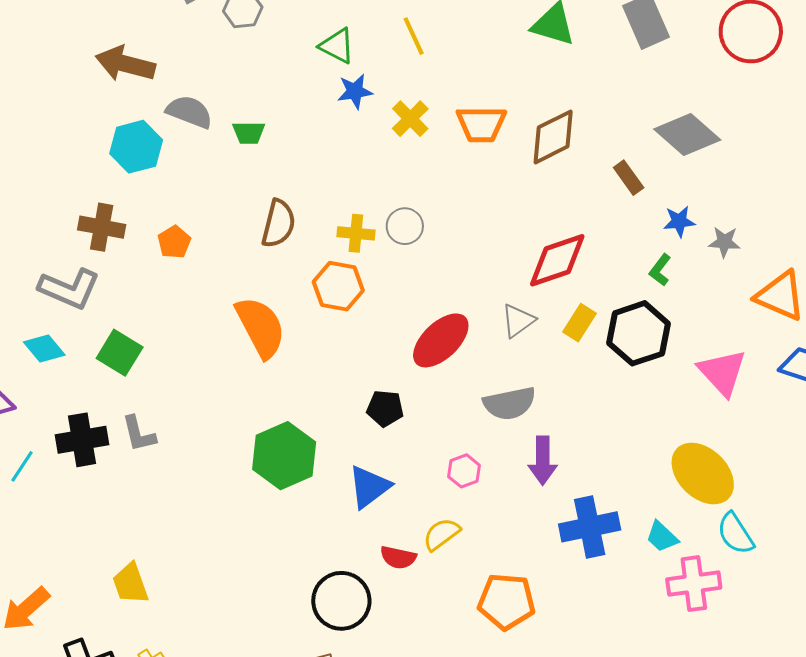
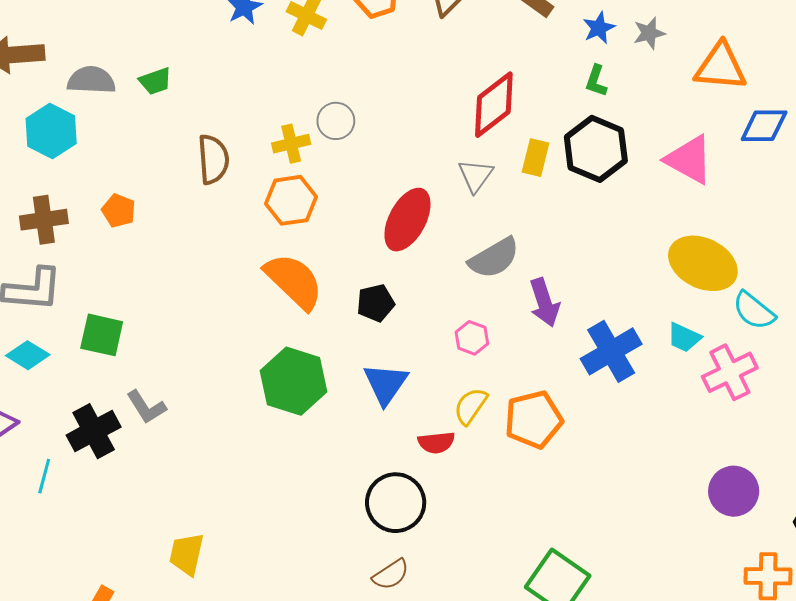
orange semicircle: (261, 327) -> (294, 281), moved
yellow trapezoid: (130, 583) -> (187, 554), turned 51
orange pentagon: (506, 601) -> (534, 420), moved

